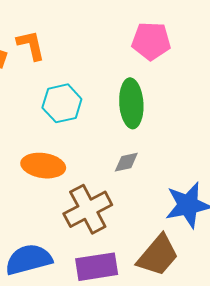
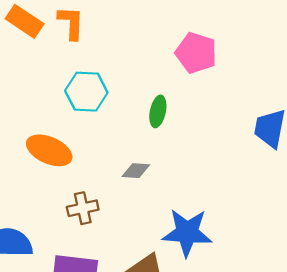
green ellipse: (131, 103) -> (158, 111), size x0.6
brown cross: (88, 209) -> (83, 208), size x0.6

